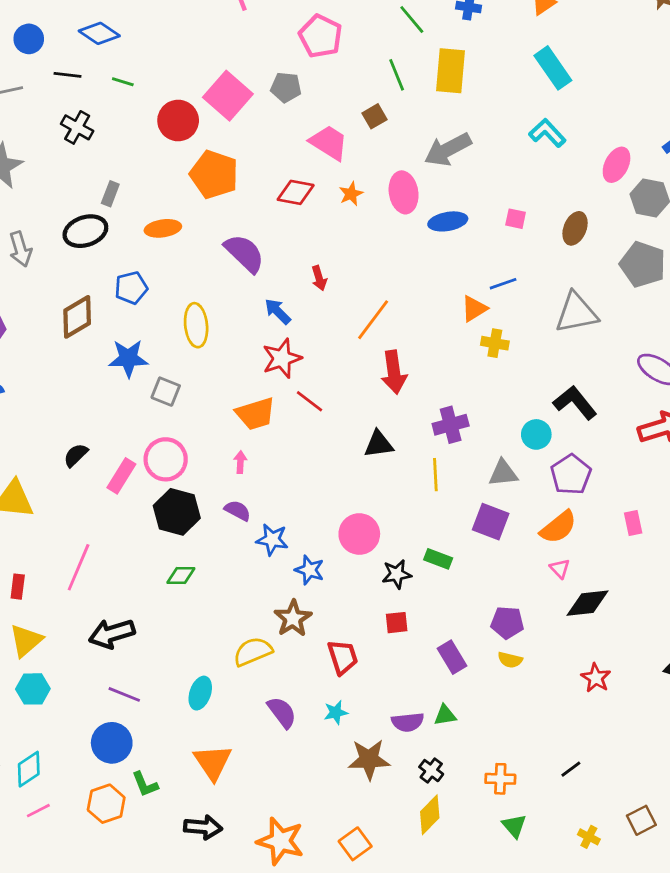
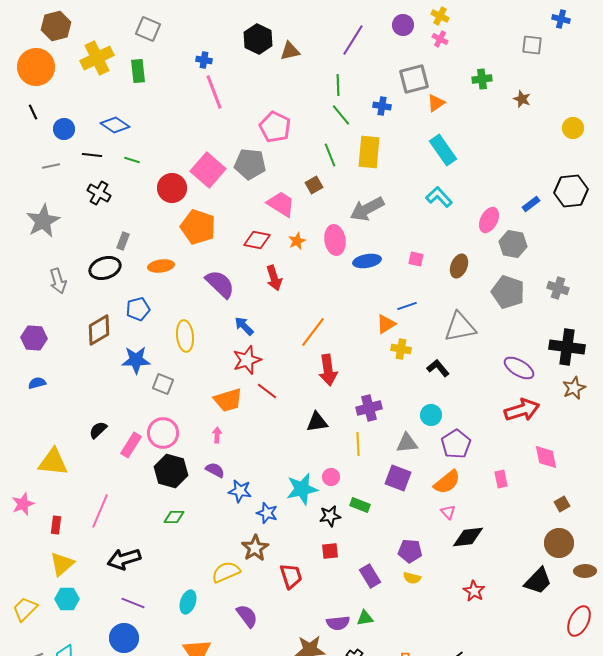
gray pentagon: (286, 87) -> (250, 164), size x1.4
red arrow: (319, 278) -> (274, 278), moved, size x1.4
black L-shape: (575, 403) -> (438, 368), moved, size x0.7
pink circle: (359, 534) -> (331, 477), moved, size x0.6
cyan star: (336, 712) -> (302, 489), moved, size x1.8

